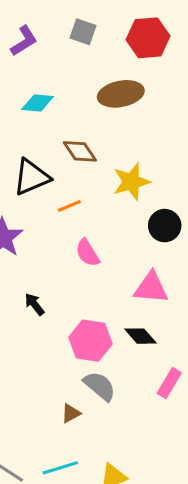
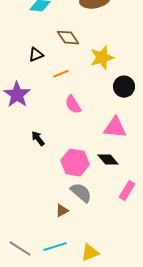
black triangle: (31, 177) -> (36, 55), size x0.6

